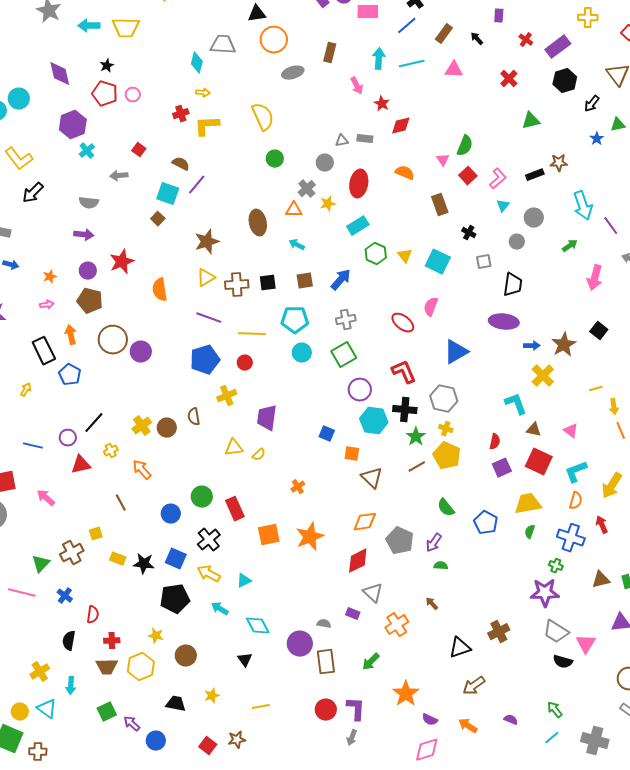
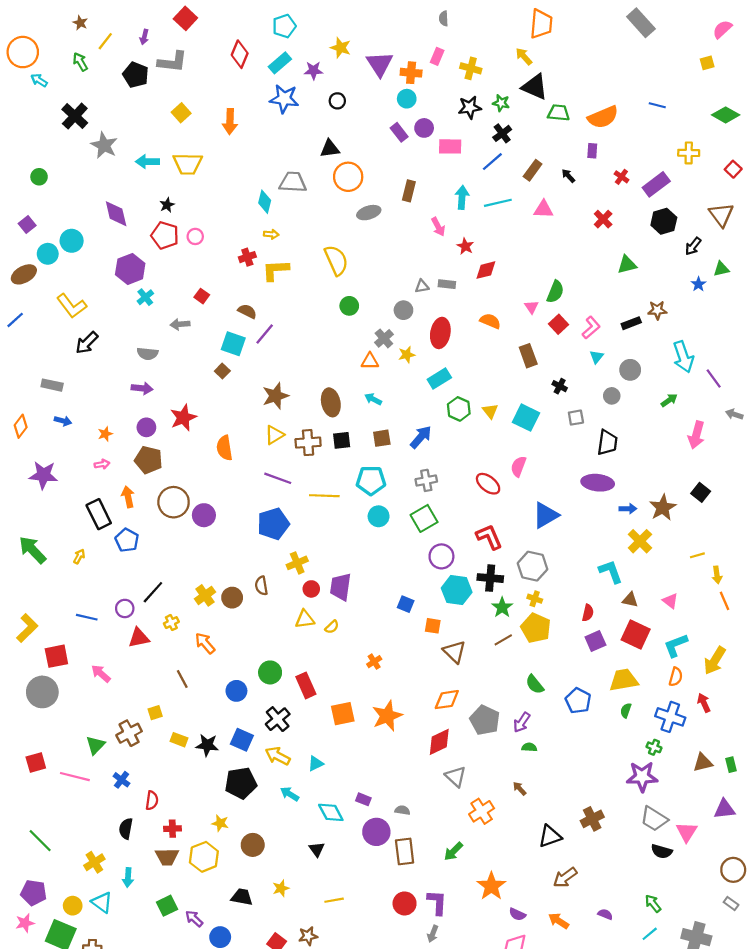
brown ellipse: (258, 223) -> (331, 402), moved
red circle: (245, 363) -> (311, 589), moved
purple rectangle: (353, 614) -> (363, 799), moved

